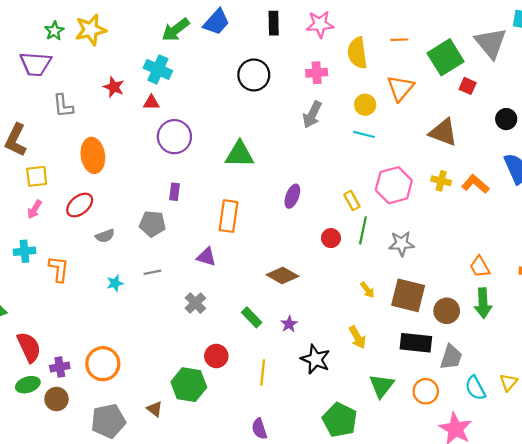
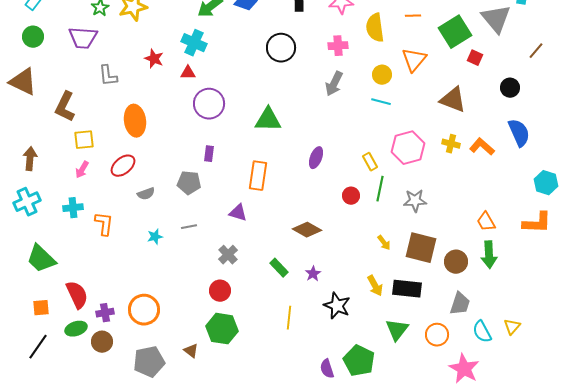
black rectangle: (416, 343) -> (407, 289), moved
red circle: (216, 356) -> (220, 291), moved
purple semicircle: (259, 429) -> (327, 369), moved

